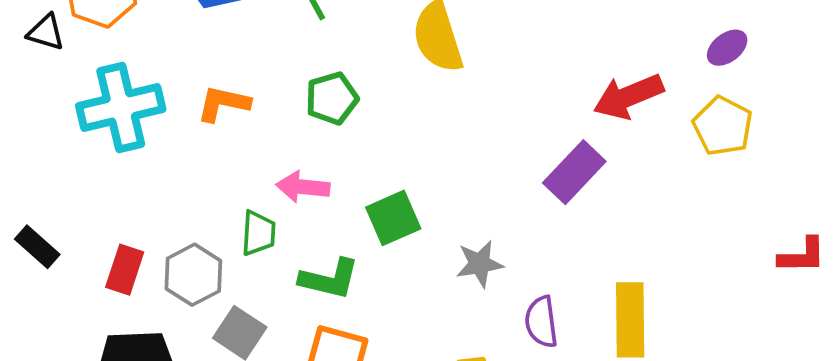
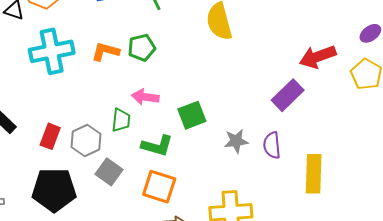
green pentagon: (332, 98) -> (142, 48), moved
purple semicircle: (541, 322) -> (272, 145), moved

